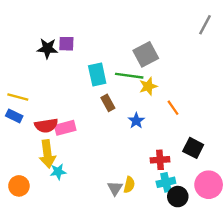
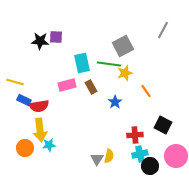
gray line: (205, 25) -> (163, 30), moved
blue rectangle: (14, 116) -> (24, 100), moved
pink rectangle: (65, 128) -> (67, 85), moved
orange circle: (19, 186) -> (25, 148), moved

